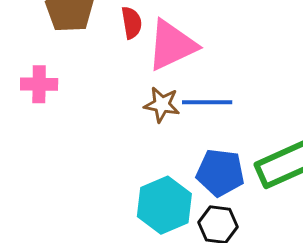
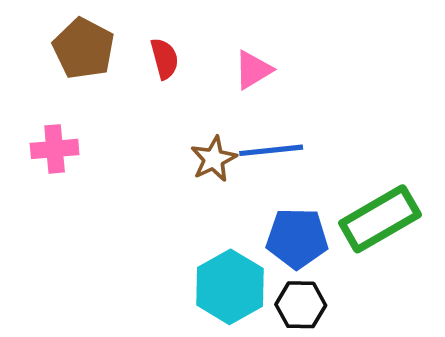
pink triangle: (172, 45) -> (253, 70), moved, size x0.6
brown star: (162, 105) -> (214, 159), turned -30

